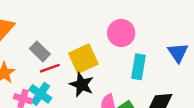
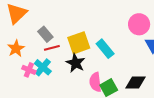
pink circle: (121, 33) -> (139, 24), moved
cyan rectangle: (138, 67) -> (105, 49), moved, turned -54

